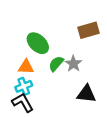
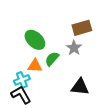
gray star: (73, 64) -> (74, 48), moved
orange triangle: (26, 67) -> (35, 66), moved

